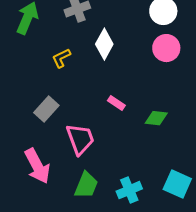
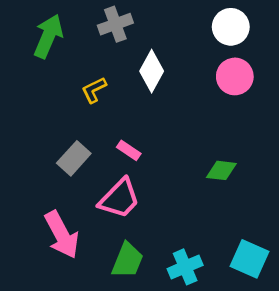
pink rectangle: (116, 103) -> (129, 150), moved
pink trapezoid: (80, 139) -> (119, 199), turned 64

